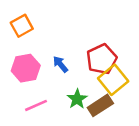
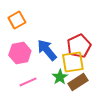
blue arrow: (60, 64) -> (47, 50), size x1.6
yellow square: (113, 80) -> (73, 62), moved, turned 30

